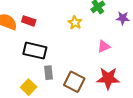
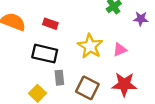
red rectangle: (29, 21) -> (50, 24), moved
yellow star: (75, 23) -> (90, 46), moved, size x1.6

